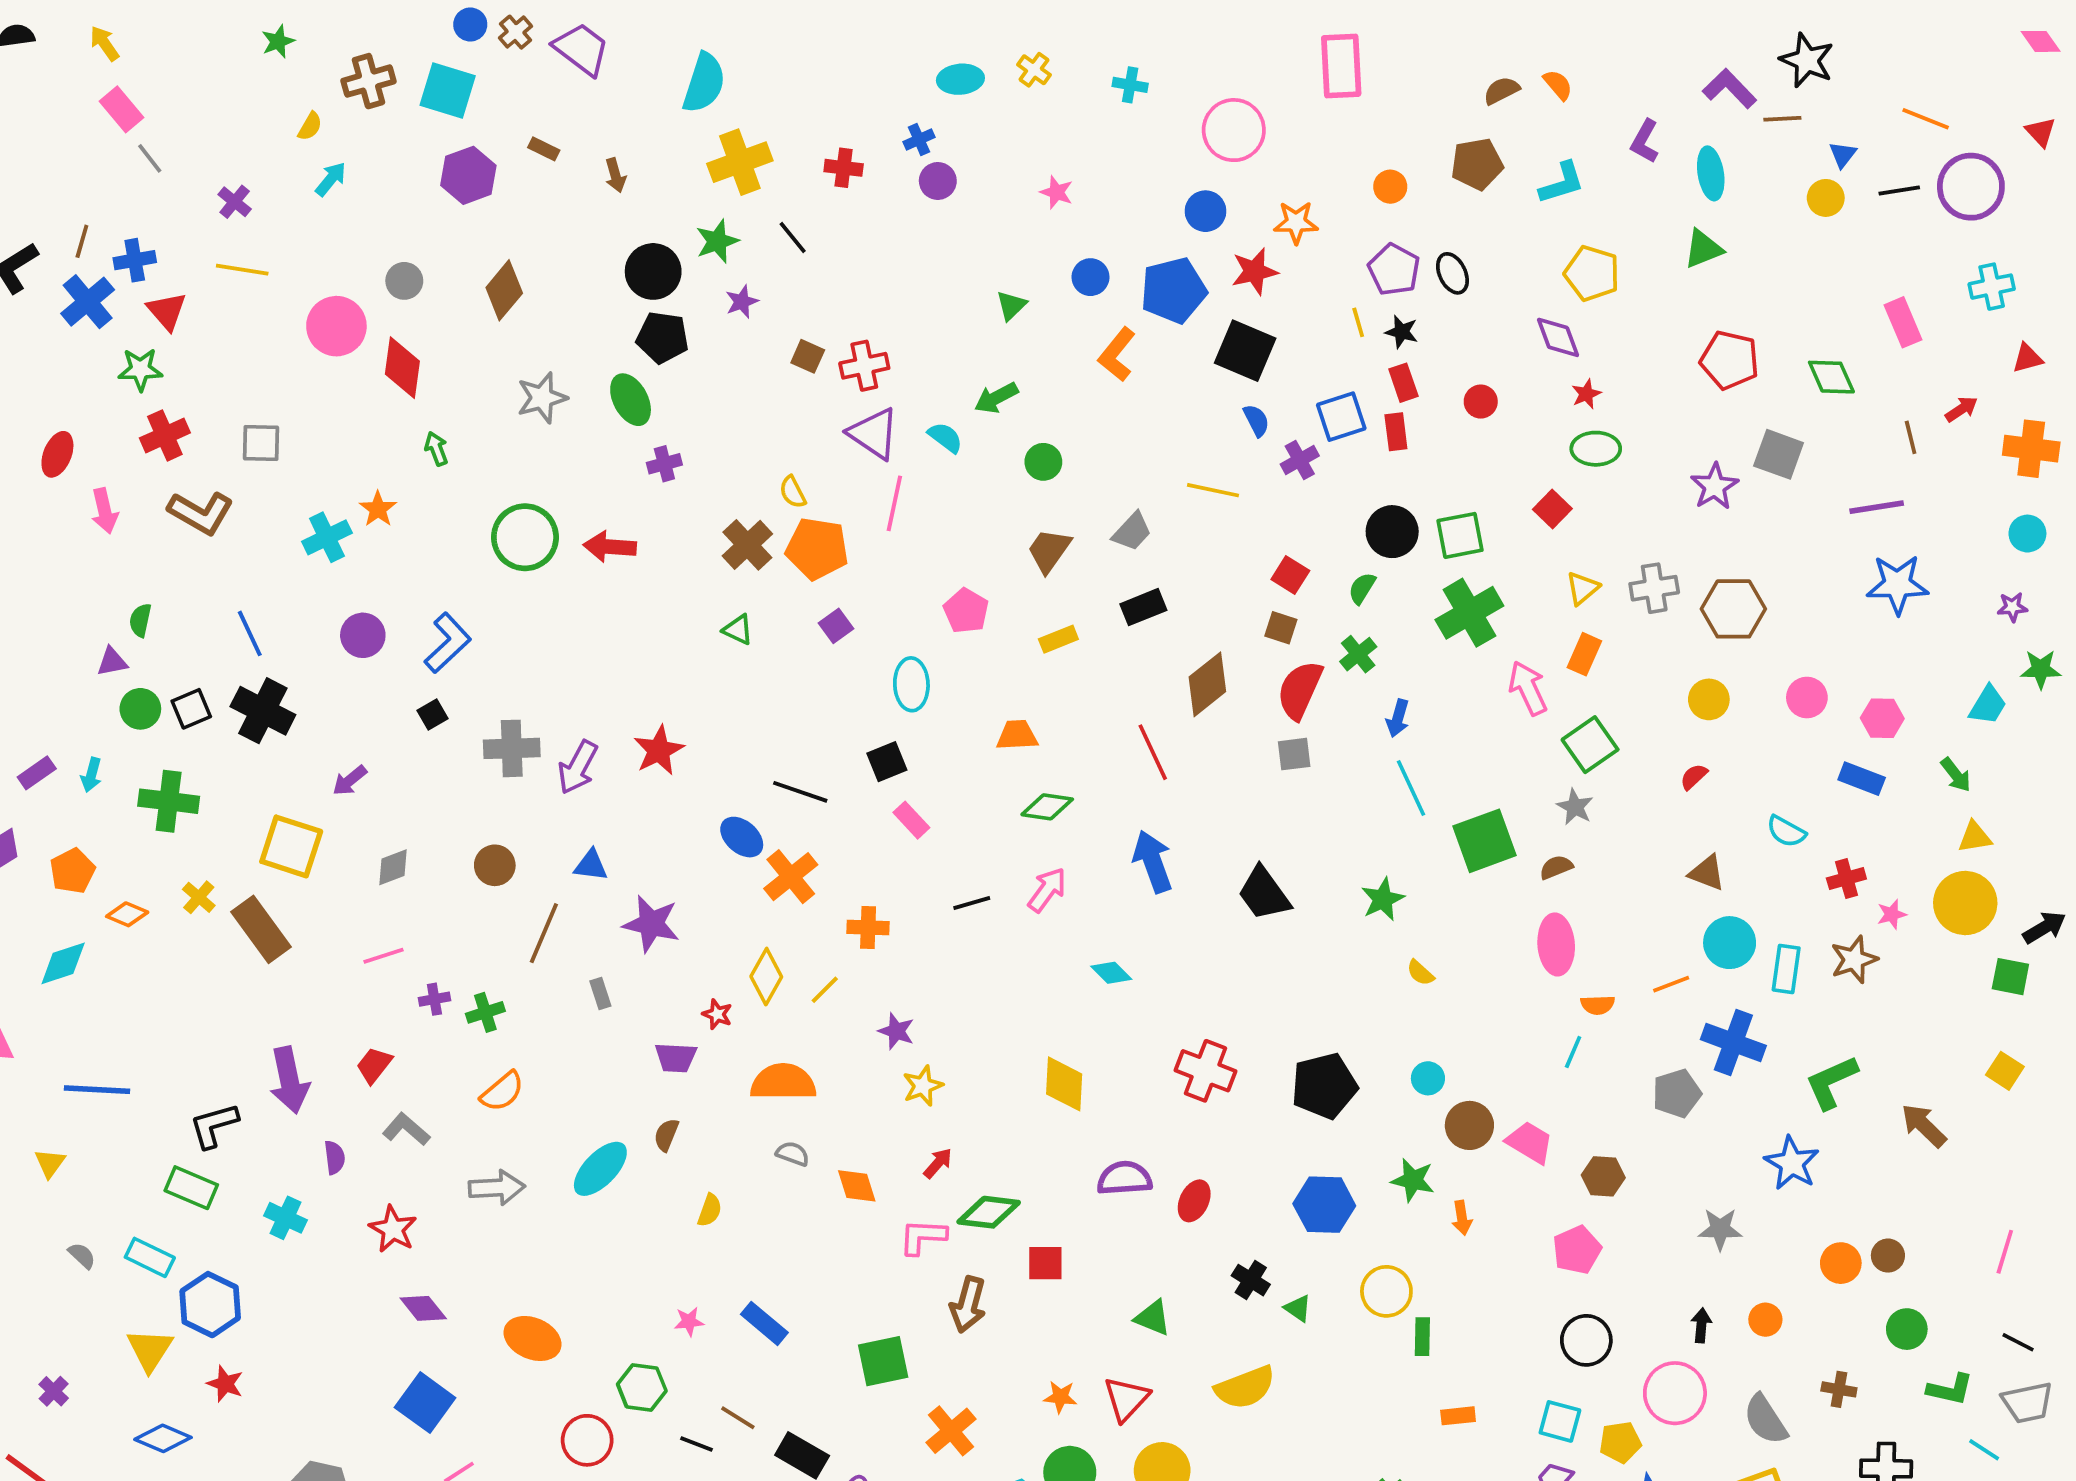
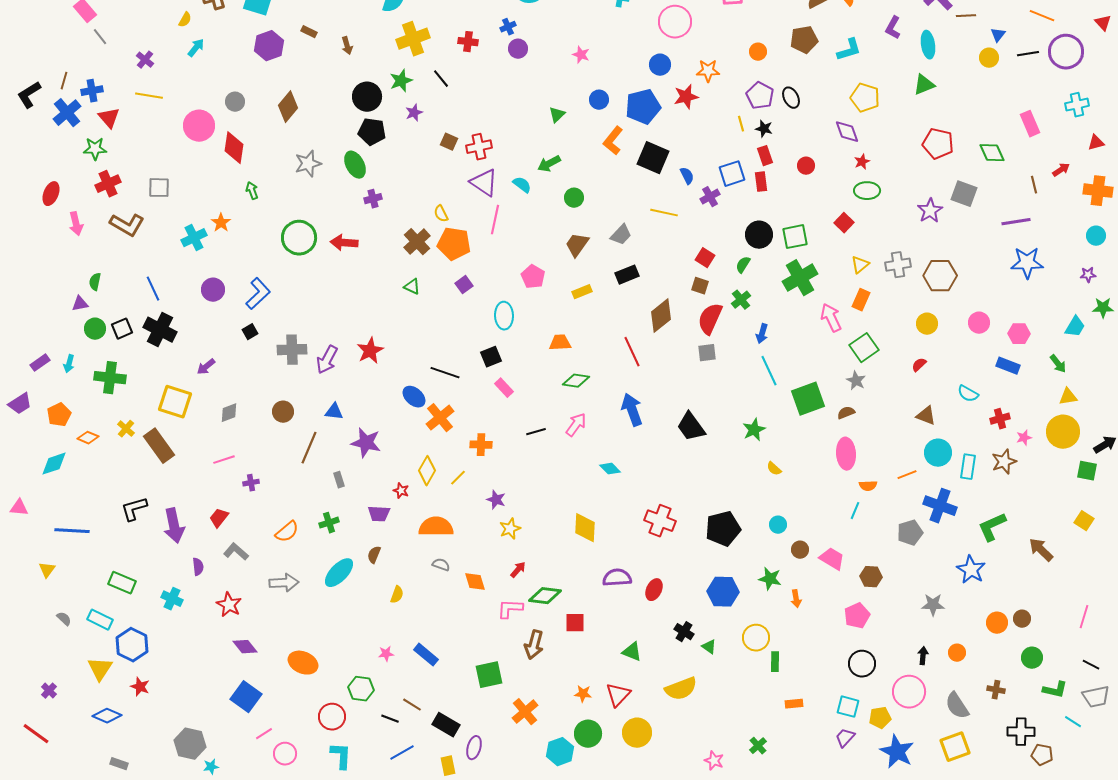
black square: (1245, 351) -> (653, 158), moved
green cross: (485, 1012) -> (329, 523), moved
black L-shape: (214, 1125) -> (134, 509), moved
brown circle: (1469, 1125) -> (800, 550), size x0.7

